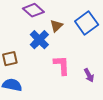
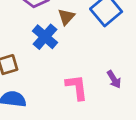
pink L-shape: (62, 65) -> (77, 87), moved

